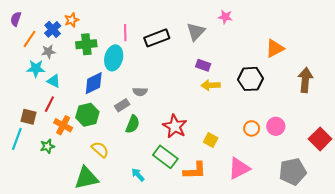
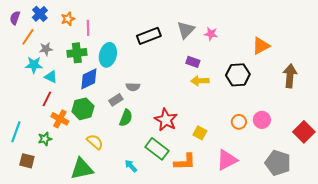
pink star: (225, 17) -> (211, 34), moved
blue cross: (53, 29) -> (40, 14), moved
pink line: (125, 33) -> (88, 28), moved
green cross: (86, 44) -> (77, 53), moved
brown square: (28, 117) -> (27, 161), moved
gray pentagon: (293, 172) -> (278, 163), turned 30

